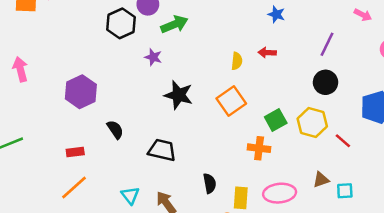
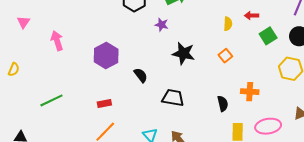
orange square: (231, 101) -> (225, 56), size x0.6
green square: (276, 120) -> (268, 36), moved
black semicircle: (115, 130) -> (141, 75), moved
black semicircle: (210, 183) -> (223, 104), moved

